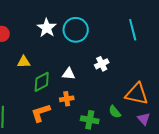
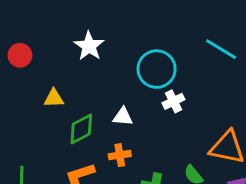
cyan circle: (76, 30) -> (157, 69), moved
cyan line: (133, 30) -> (221, 49), turned -45

